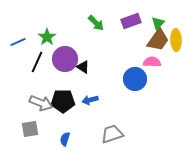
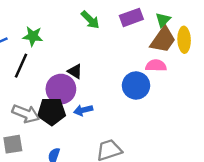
green star: (47, 37) -> (33, 36), turned -30
purple circle: (65, 59) -> (61, 89), moved

